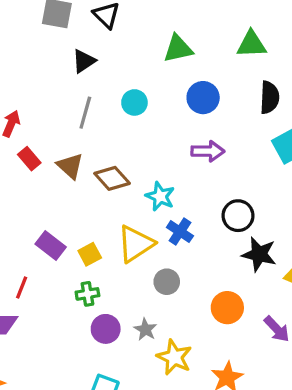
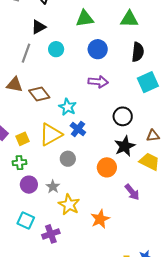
black triangle: (84, 61) -> (39, 27), moved
brown triangle: (70, 166) -> (15, 85), turned -36
black circle: (238, 216) -> (123, 116), moved
black star: (259, 254) -> (125, 146), turned 30
orange circle: (227, 308) -> (107, 167), moved

